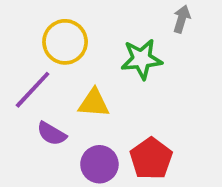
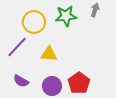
green star: (142, 59) -> (66, 16), moved
purple semicircle: (52, 134) -> (21, 81), moved

